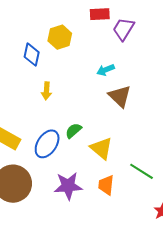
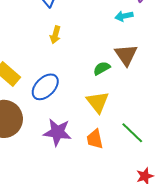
cyan arrow: (105, 70) -> (124, 16), moved
green semicircle: (73, 131) -> (102, 68), moved
orange trapezoid: (106, 185) -> (95, 139), turned -30

